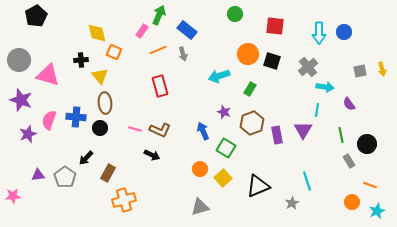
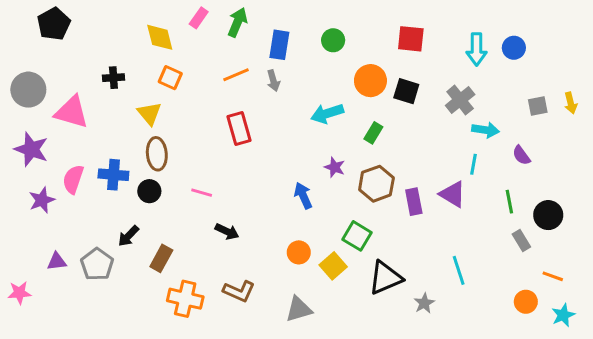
green circle: (235, 14) -> (333, 40), moved
blue rectangle: (187, 30) -> (279, 45), turned 60
pink rectangle: (142, 31) -> (199, 18), moved
yellow diamond: (97, 33) -> (160, 37), moved
black cross: (81, 60) -> (113, 78), moved
brown L-shape: (160, 130) -> (239, 291), moved
purple triangle: (303, 130) -> (453, 194), turned -30
green square: (226, 148) -> (357, 236), moved
orange cross: (124, 200) -> (185, 299), turned 30
gray star: (292, 203) -> (424, 303), moved

